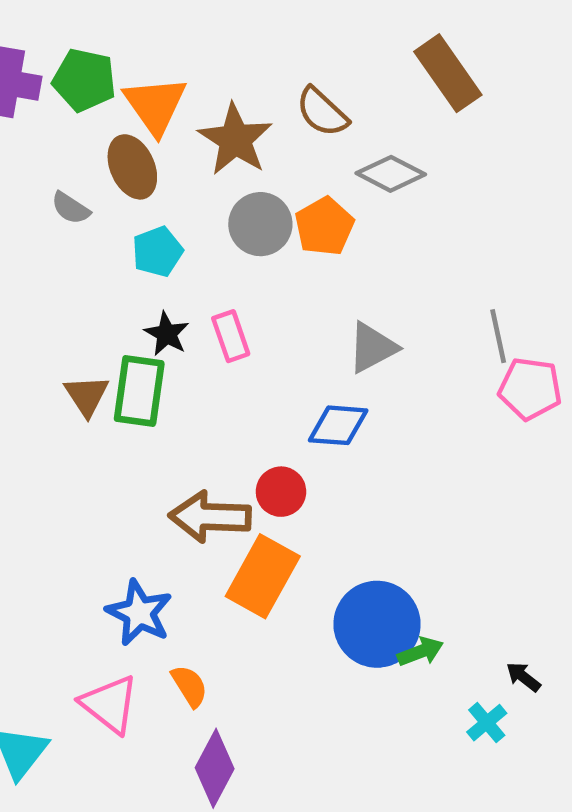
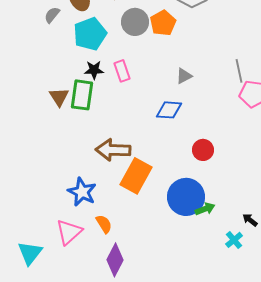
gray semicircle: (71, 208) -> (52, 15), turned 96
cyan pentagon: (157, 252) -> (90, 34), size x1.5
black star: (167, 334) -> (94, 70), turned -30
gray triangle: (372, 348) -> (184, 76), size x0.7
red circle: (281, 492) -> (203, 150), moved
pink triangle: (109, 704) -> (69, 232), turned 40

